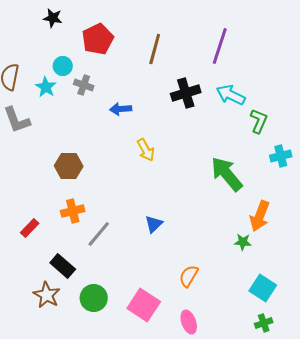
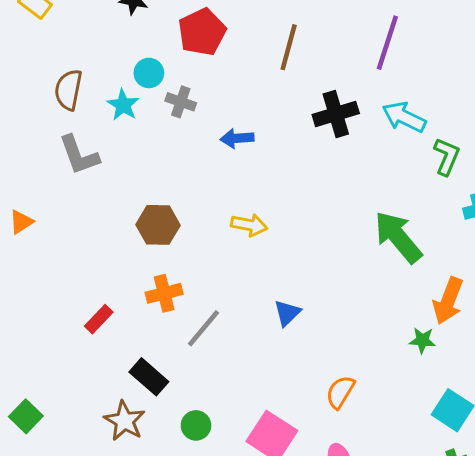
yellow arrow: (146, 150) -> (249, 225), moved, turned -50
green circle: (94, 298) -> (196, 425), size x0.7

